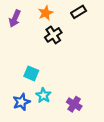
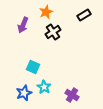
black rectangle: (79, 12) -> (84, 15), moved
purple arrow: (15, 18) -> (23, 25), moved

